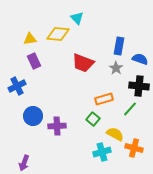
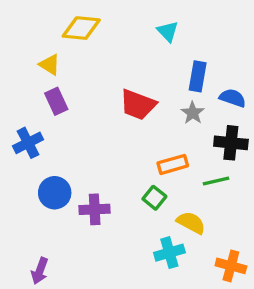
cyan triangle: (77, 18) -> (168, 31), moved
yellow diamond: (58, 34) -> (81, 28), moved
yellow triangle: (30, 39) -> (50, 65), turned 40
green line: (130, 109) -> (216, 181), turned 35
orange cross: (134, 148) -> (231, 266), moved

